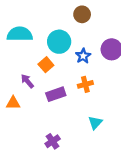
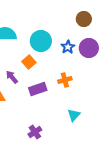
brown circle: (82, 14) -> (84, 19), moved
blue star: (83, 56) -> (68, 47), moved

